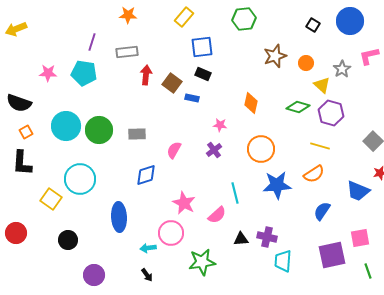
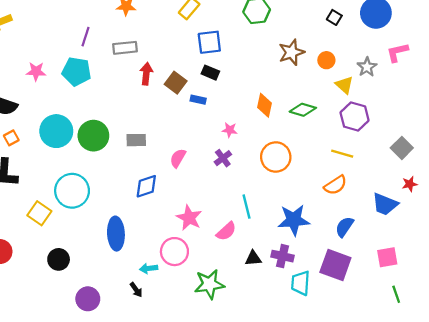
green diamond: (298, 107) -> (303, 110), moved
blue star: (277, 185) -> (294, 220), moved
purple square: (332, 255) -> (335, 265), moved, turned 32
black arrow: (147, 275) -> (136, 290), moved

